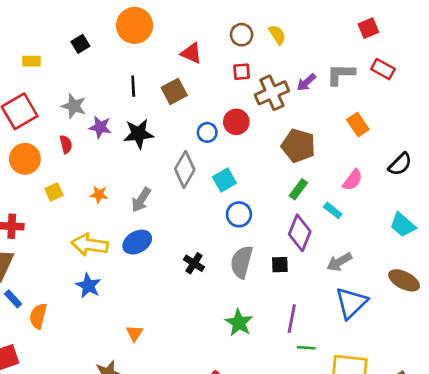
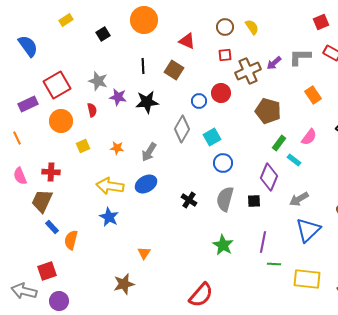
yellow rectangle: (32, 61) -> (66, 20), moved, turned -32
brown square: (174, 91) -> (174, 70), turned -30
green rectangle: (298, 189) -> (279, 143), moved

